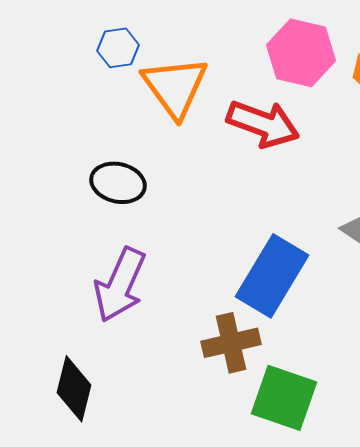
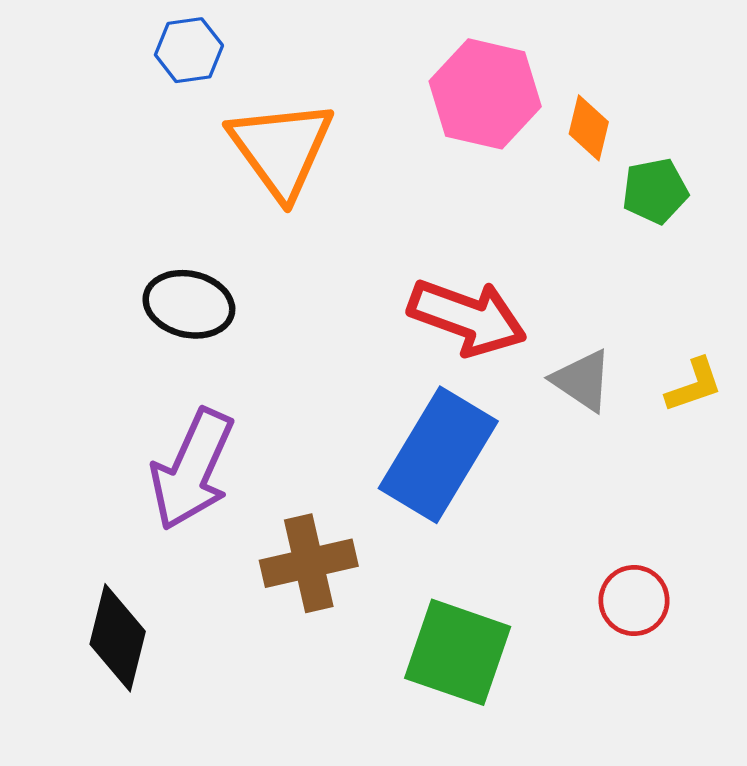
blue hexagon: (118, 48) -> (189, 50), moved
red arrow: (263, 124) -> (467, 317), moved
brown cross: (231, 343) -> (309, 563), moved

